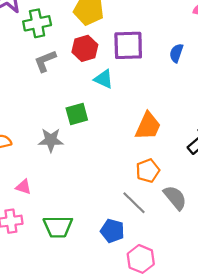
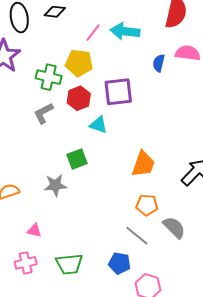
green cross: (37, 23) -> (49, 77), moved, turned 30
blue semicircle: (176, 53) -> (159, 63), moved
orange pentagon: (148, 171) -> (147, 205), turned 30

